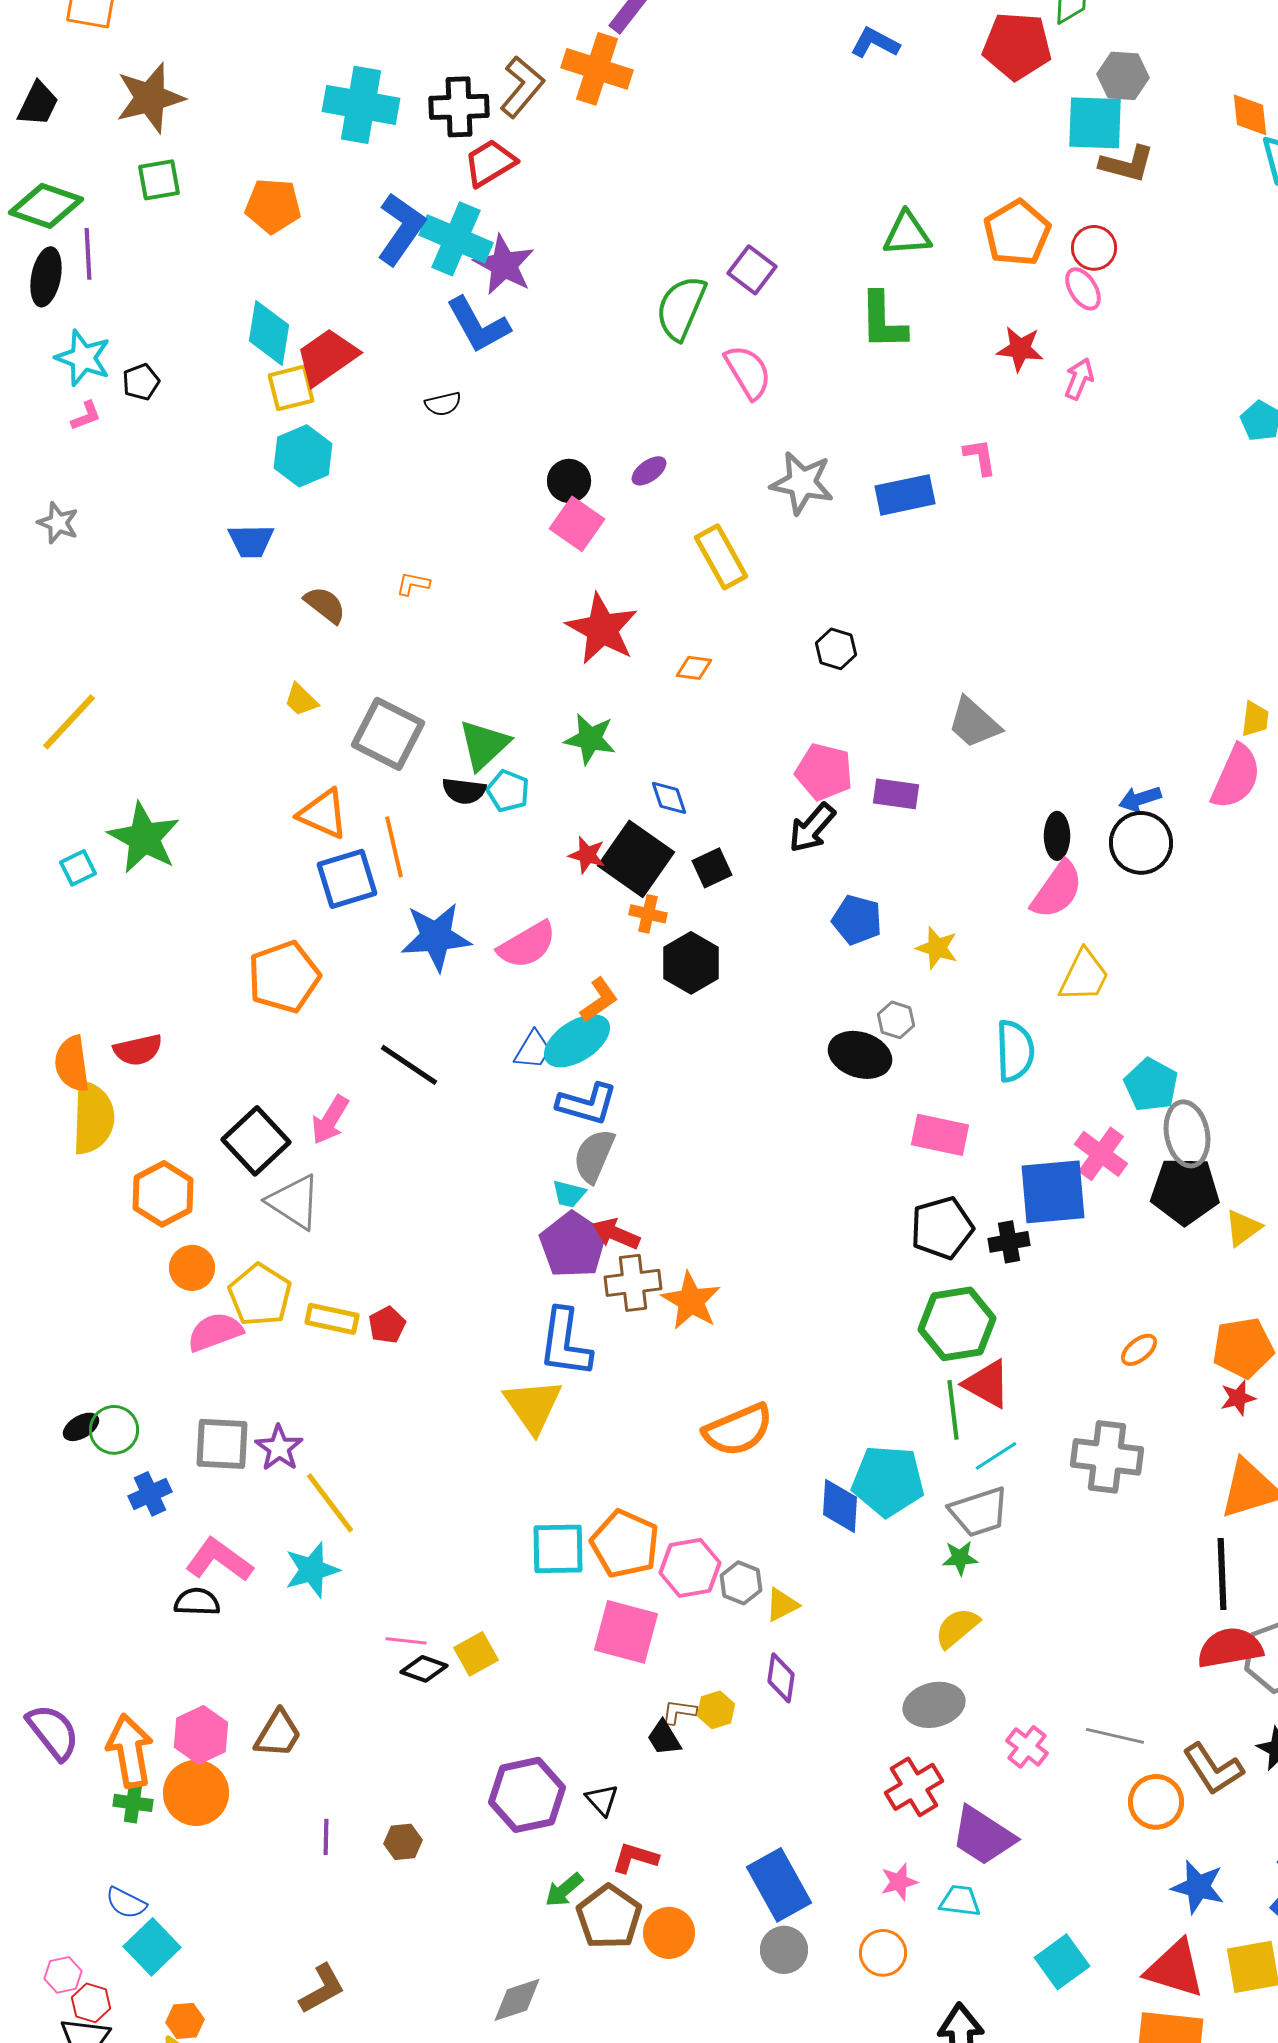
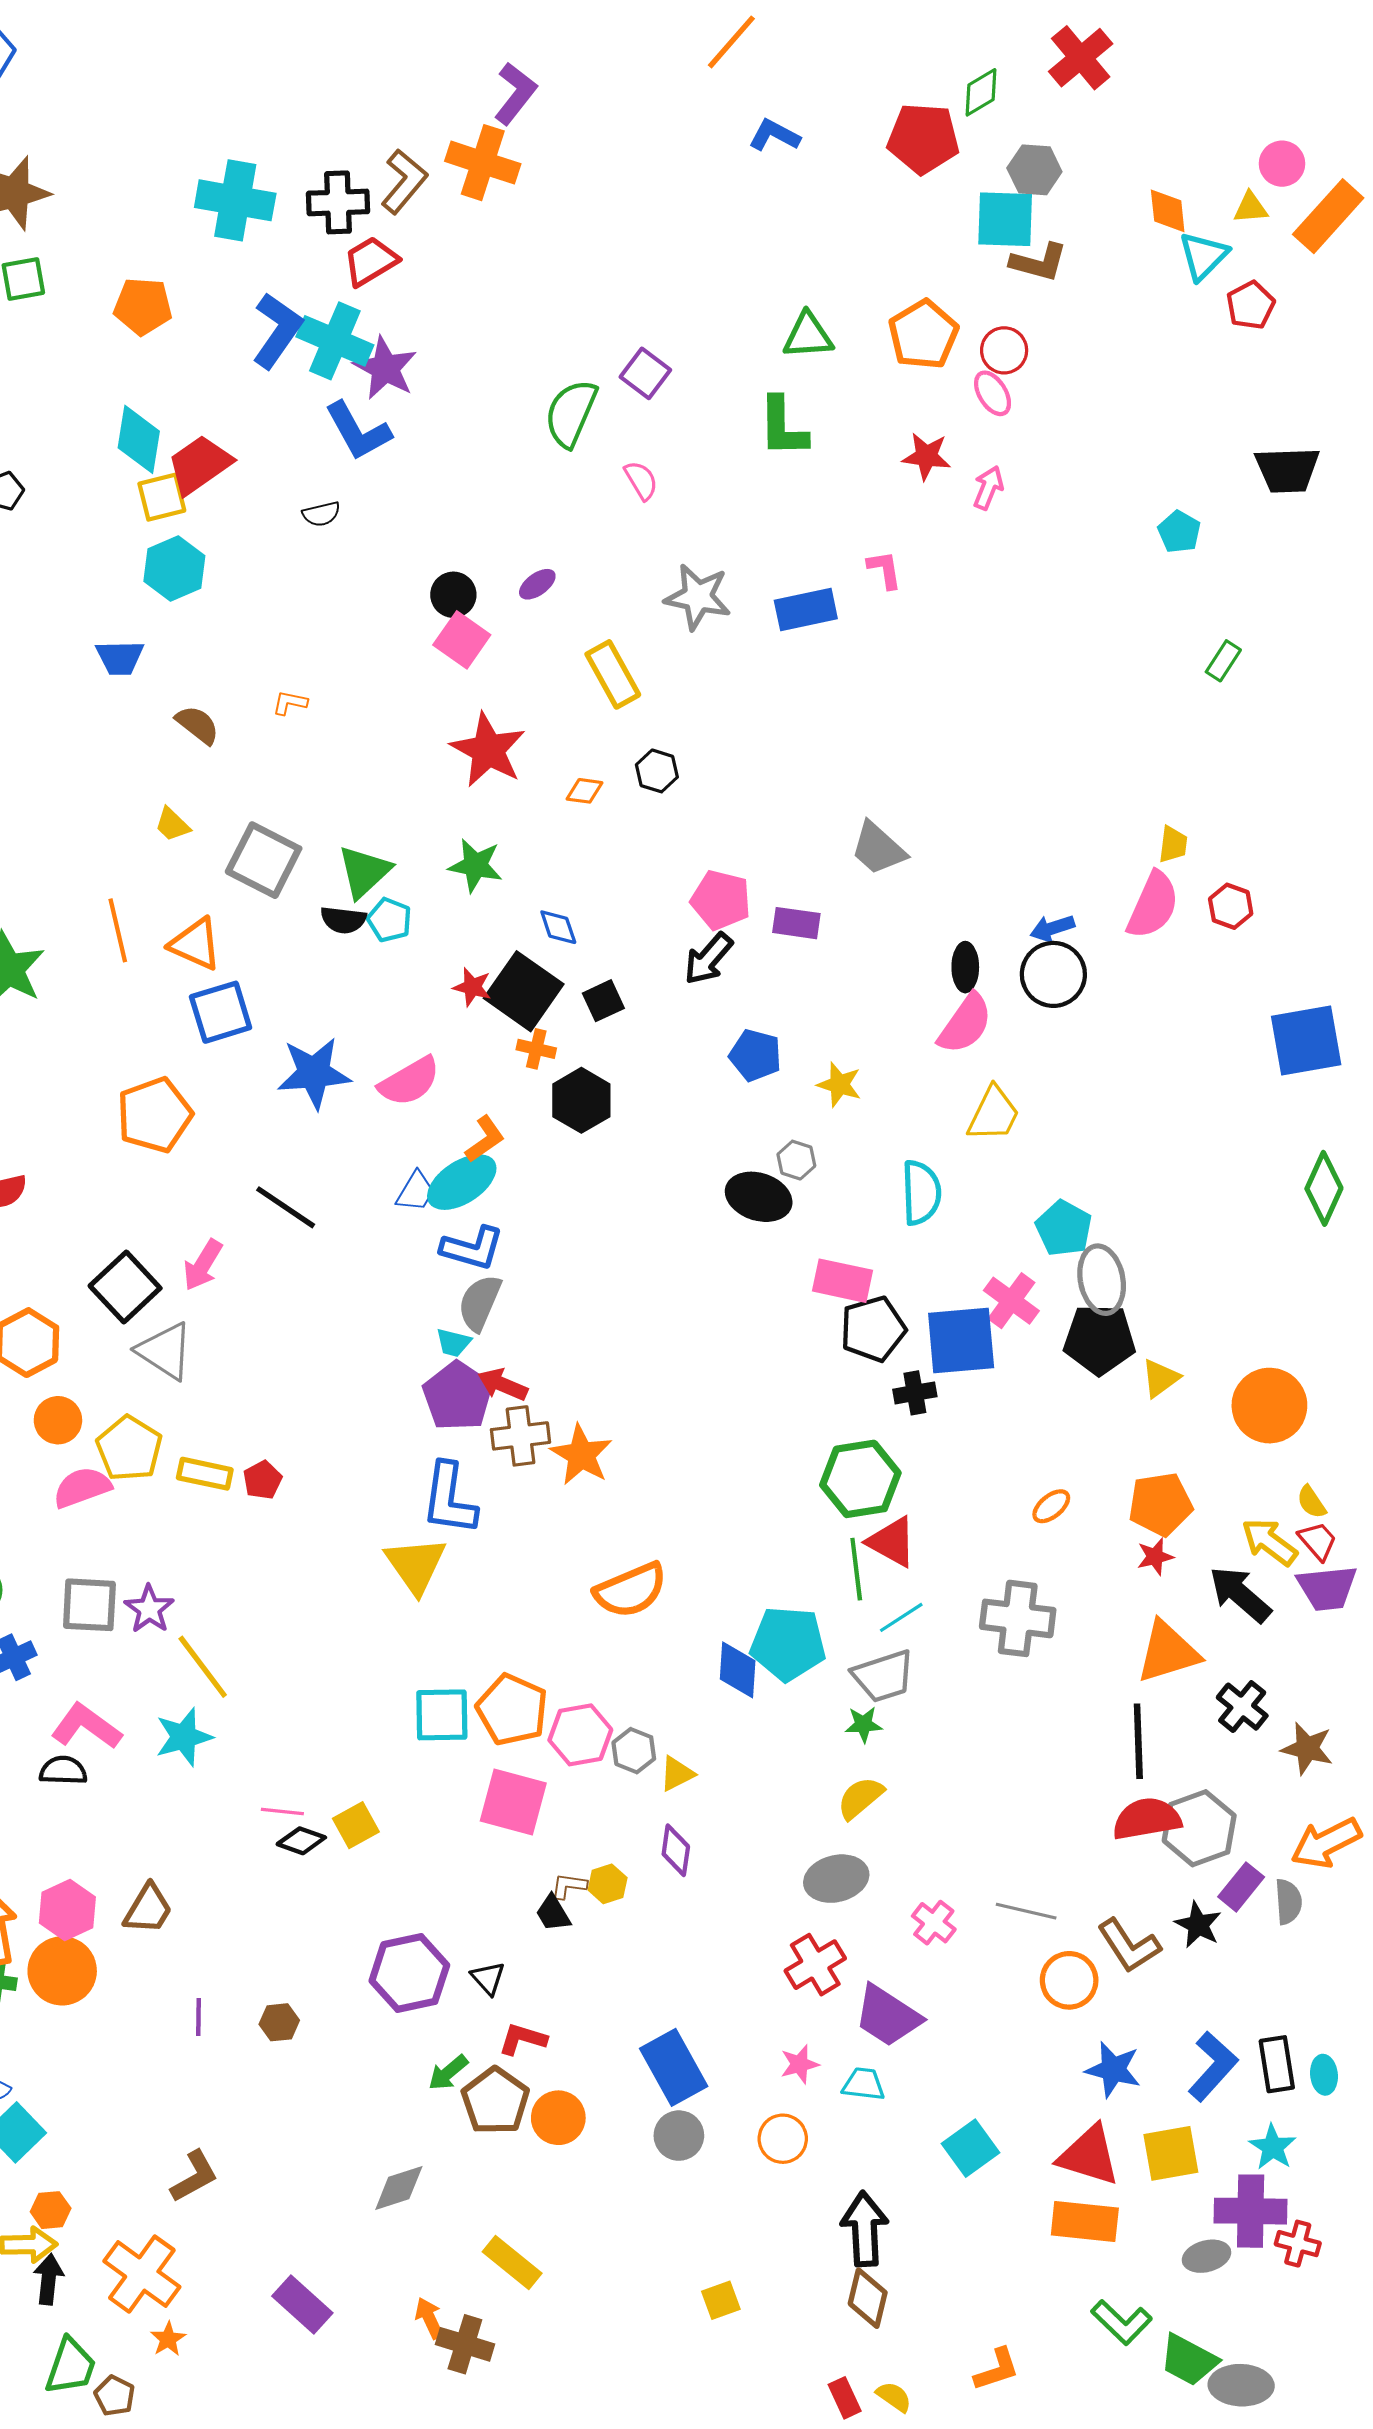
pink semicircle: (748, 372) -> (641, 480), size x0.7
black hexagon: (836, 649) -> (657, 771), moved
orange line: (394, 847) -> (118, 930), moved
black pentagon: (942, 1228) -> (873, 1329), moved

